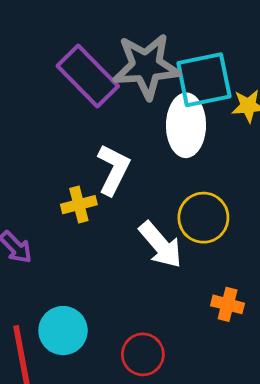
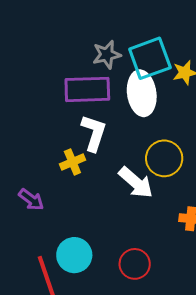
gray star: (146, 66) -> (107, 55), size x0.6
purple rectangle: (88, 76) -> (87, 89), moved, turned -39

